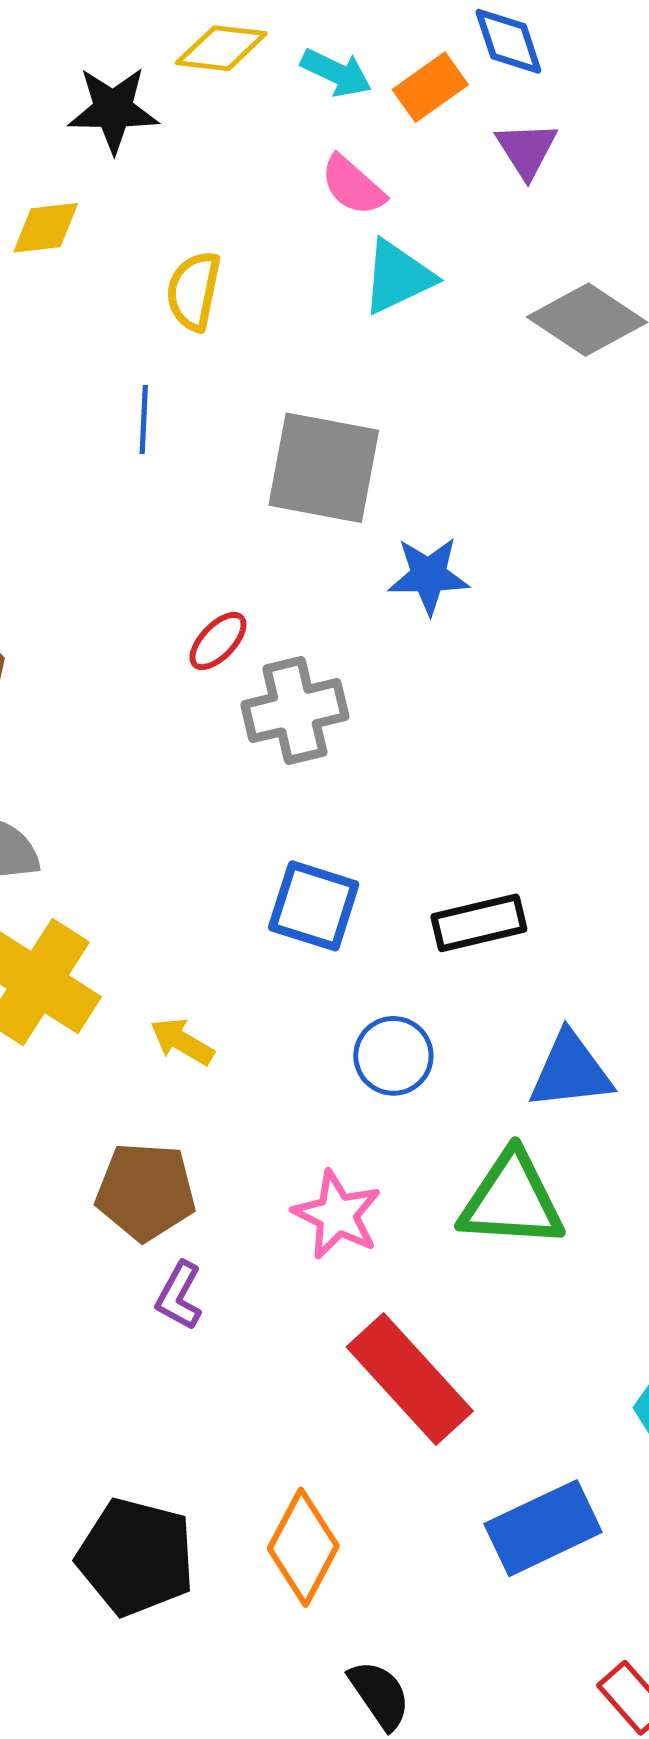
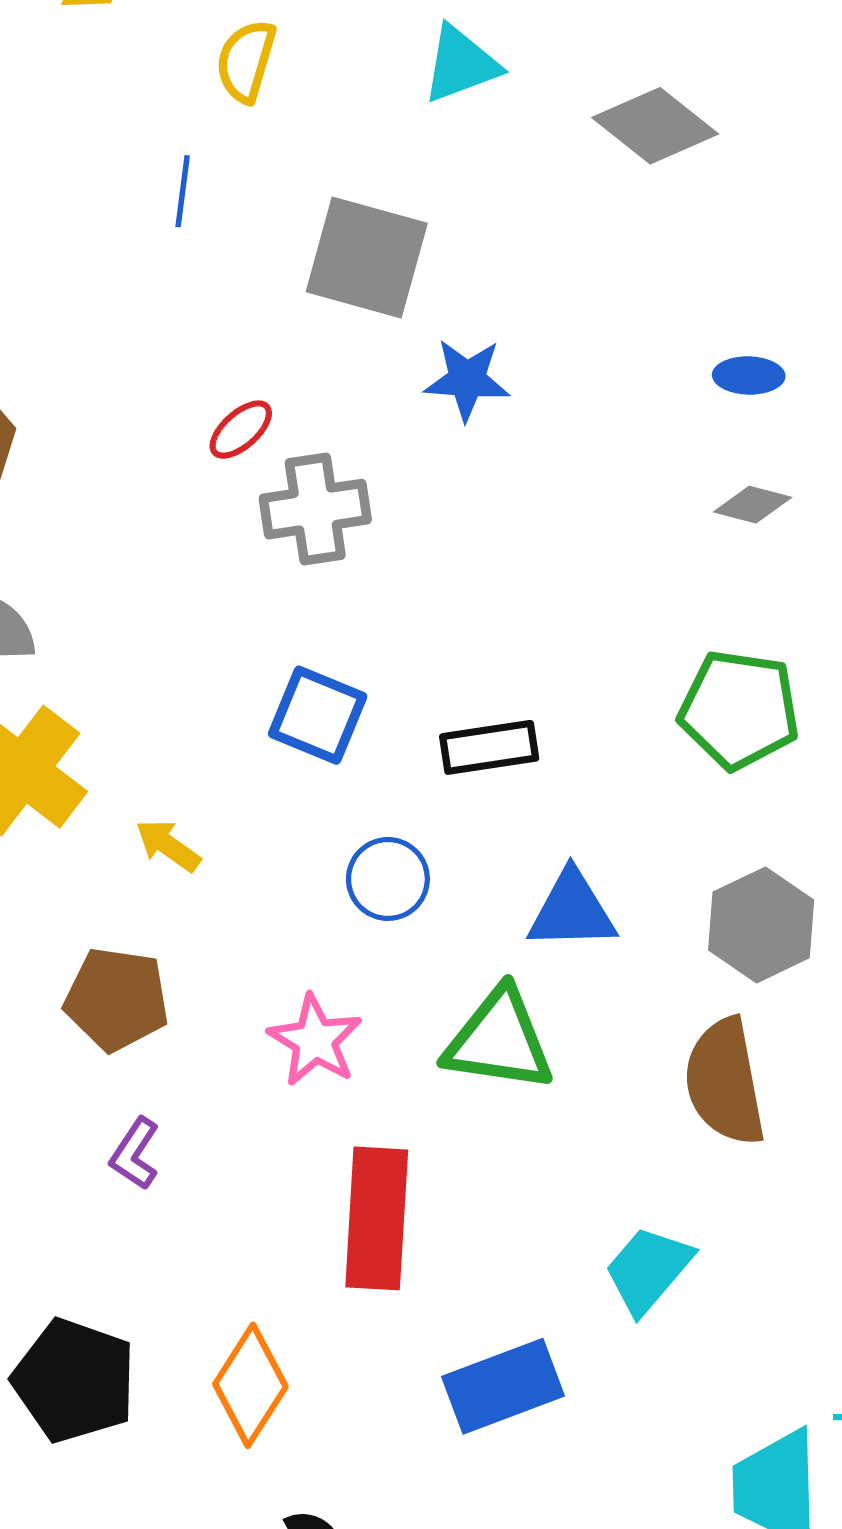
purple L-shape: (179, 1296) -> (135, 1154), moved
red rectangle: (410, 1379) -> (377, 1218), turned 41

